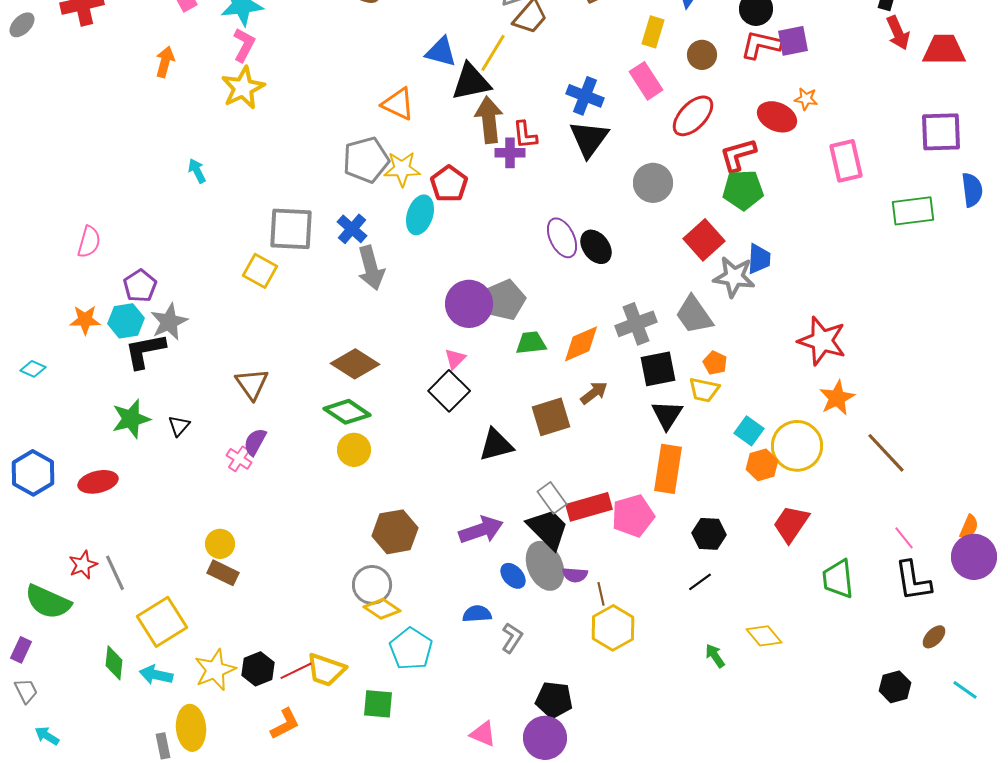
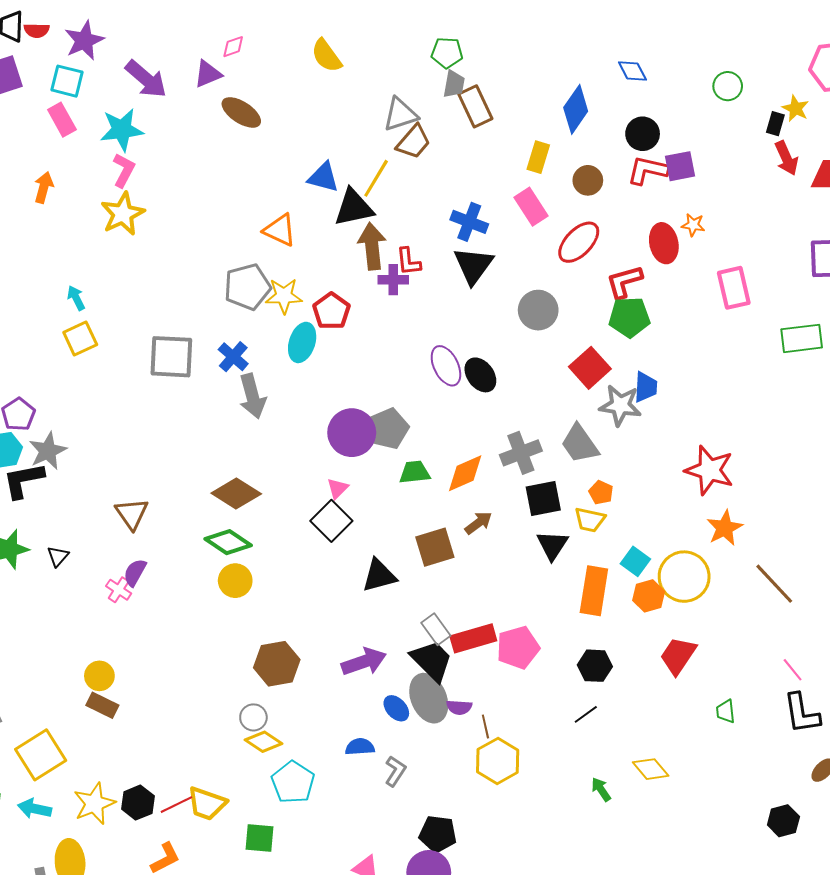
red ellipse: (777, 117) -> (664, 243), turned 54
yellow square: (260, 271) -> (80, 338), moved, turned 36
orange rectangle: (668, 469) -> (594, 591), moved
green trapezoid: (838, 579) -> (726, 711), size x0.6
gray circle: (372, 585) -> (253, 717), size x0.7

